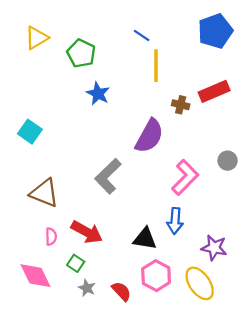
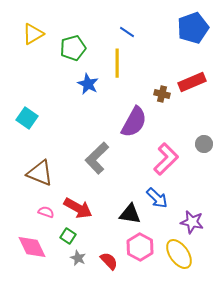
green pentagon: (81, 53) -> (73, 48), turned 30
yellow line: (156, 66) -> (117, 63), moved
blue arrow: (175, 221) -> (157, 198), turned -50
pink semicircle: (51, 237) -> (46, 212), turned -70

